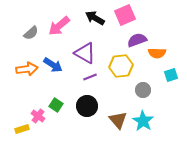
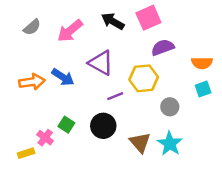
gray semicircle: (31, 33) -> (32, 27), moved
orange semicircle: (157, 53) -> (202, 63), moved
purple line: (90, 77) -> (115, 96), moved

